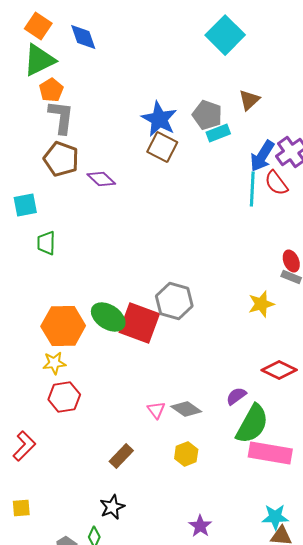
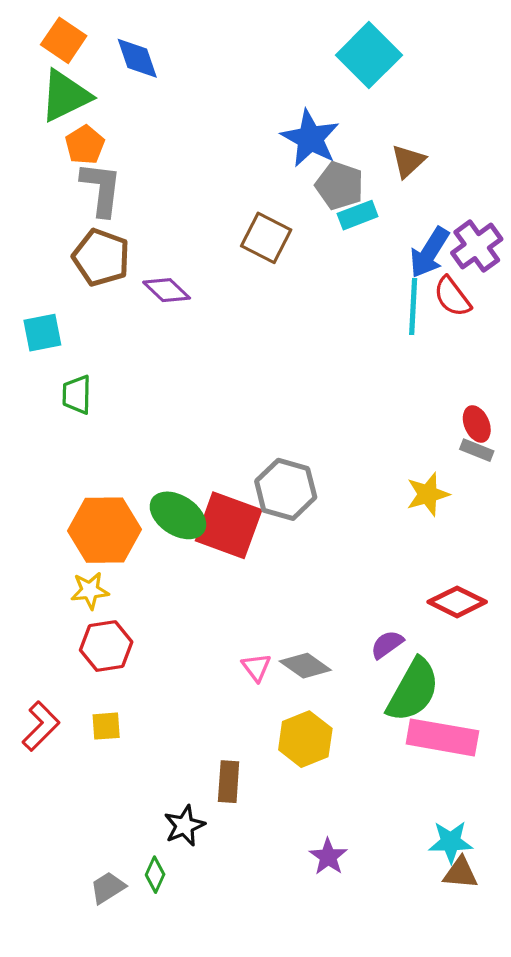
blue star: (159, 119) -> (310, 138), moved
yellow hexagon: (186, 454) -> (305, 739), size x1.4
brown rectangle: (121, 456) -> (229, 782), moved, turned -40
yellow square: (21, 508) -> (106, 726), moved

